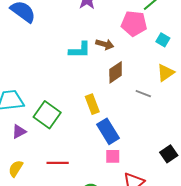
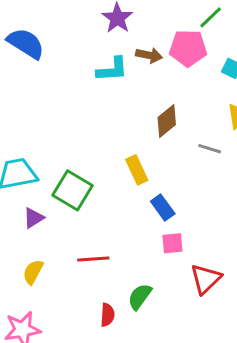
brown arrow: (105, 44) -> (149, 55), moved
cyan L-shape: (80, 50) -> (112, 69), moved
blue rectangle: (108, 131) -> (163, 207), size x0.7

